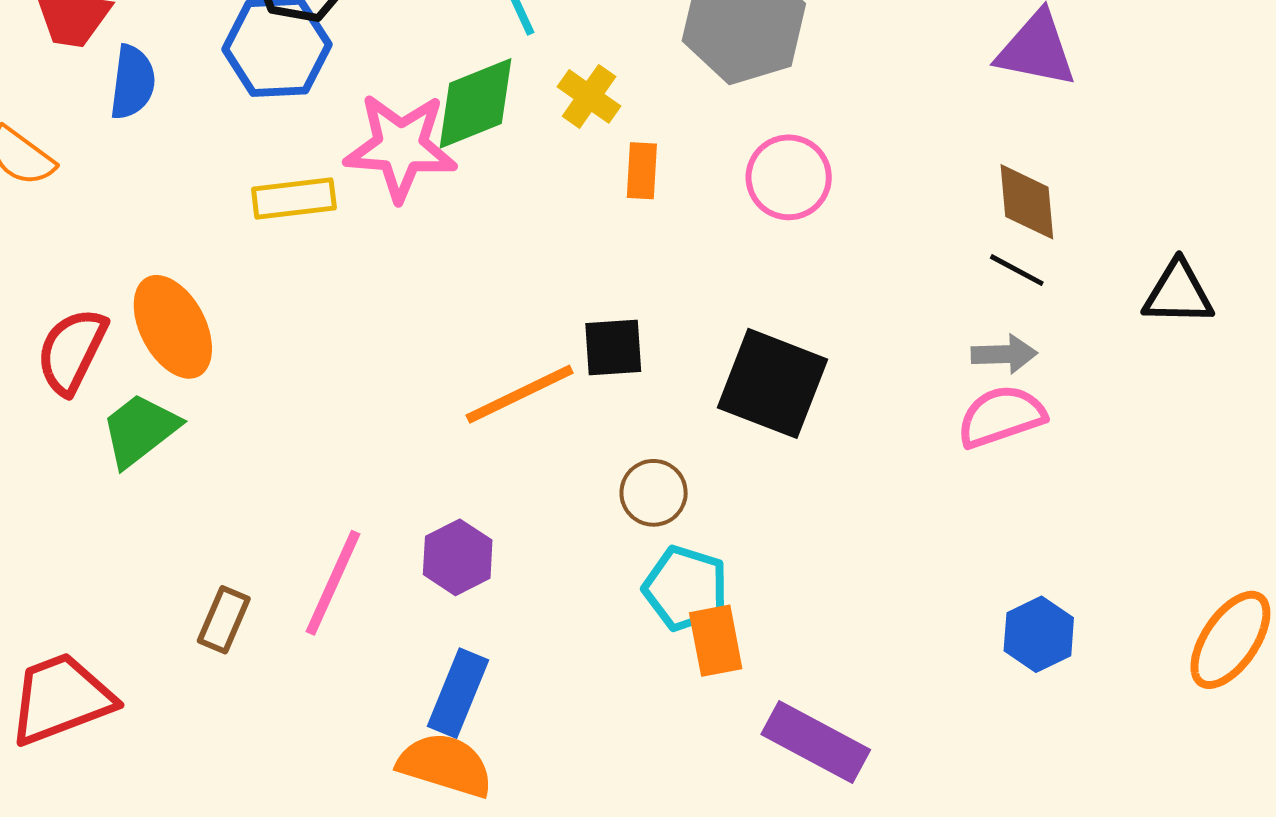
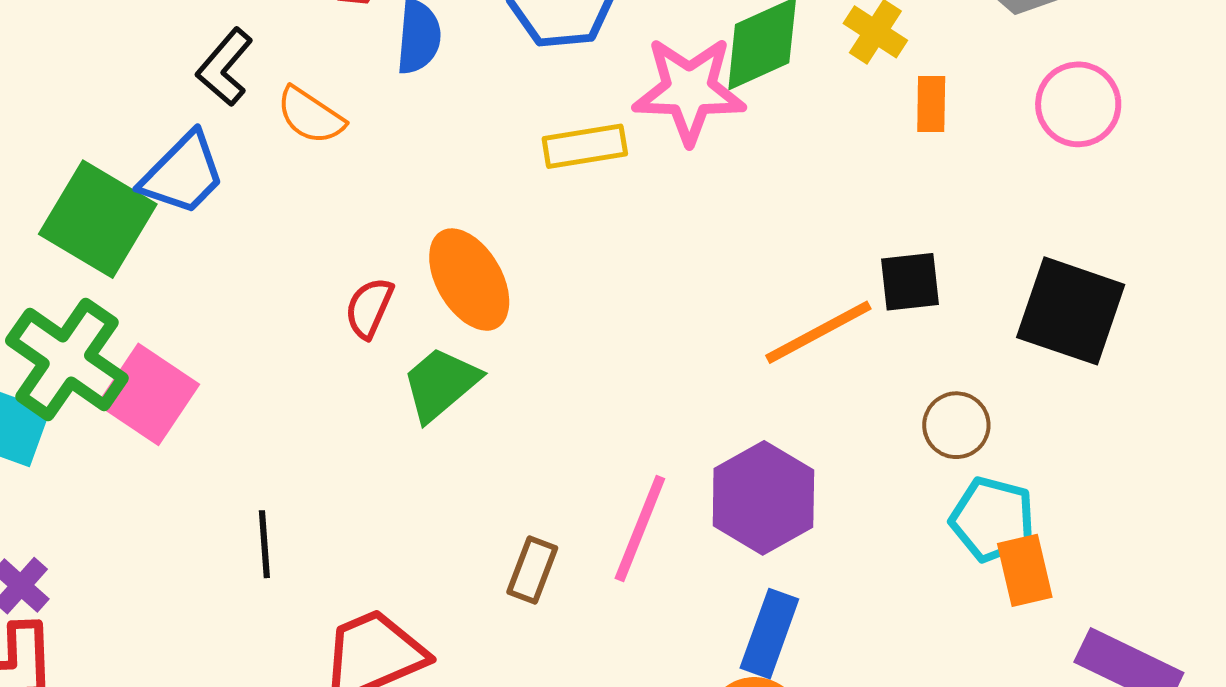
red semicircle: (72, 351) -> (369, 308), size x0.7
purple hexagon: (458, 557) -> (763, 498), size x1.5

